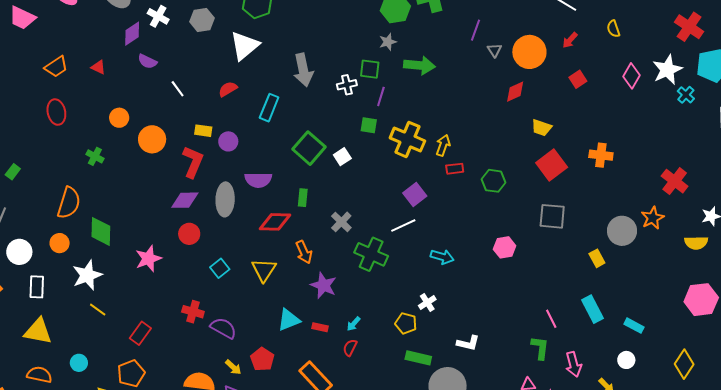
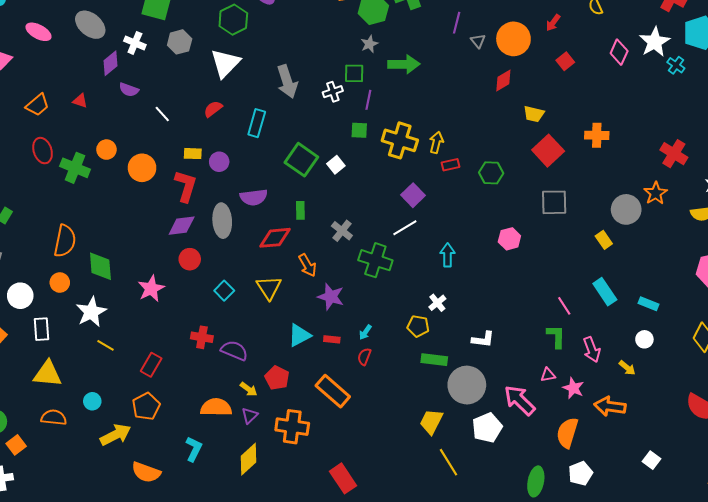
green cross: (95, 156) -> (75, 168), moved, size x1.6
cyan arrow: (442, 257) -> (448, 255), turned -100

